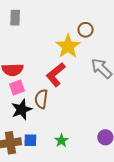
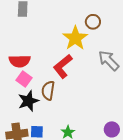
pink square: (17, 88) -> (24, 79), turned -35

